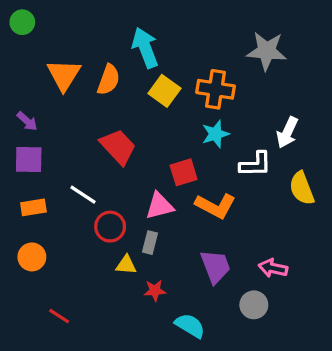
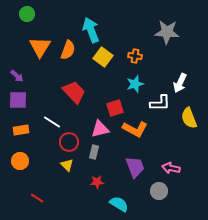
green circle: (22, 22) -> (27, 14), moved
orange cross: (216, 89) -> (135, 56), size x0.6
yellow triangle: (126, 265) -> (67, 165), moved, turned 40

